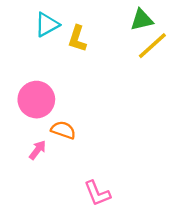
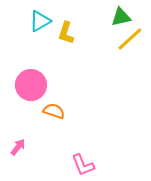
pink arrow: (37, 150) -> (18, 147), moved

